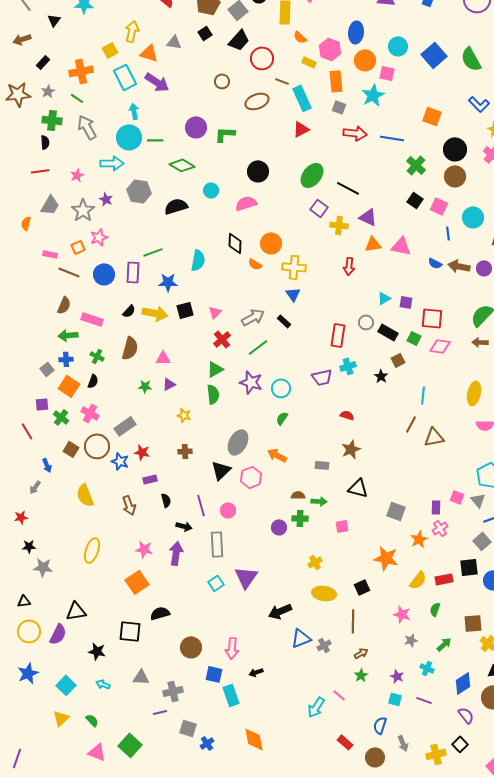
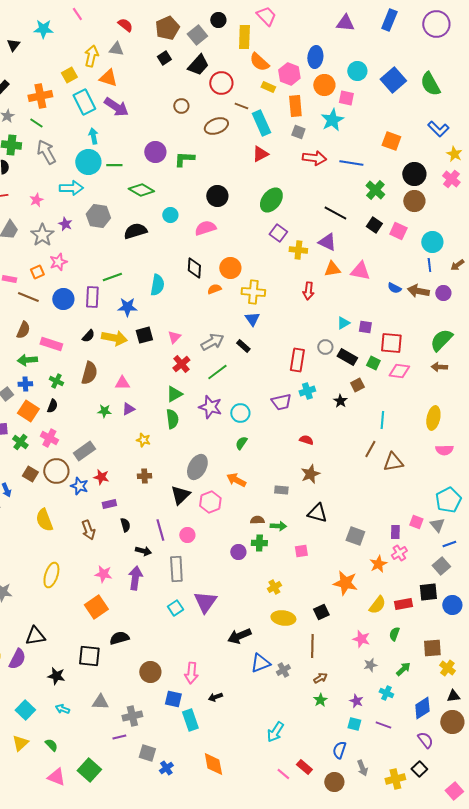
orange semicircle: (300, 37) -> (259, 62), size x1.5
gray triangle: (174, 42) -> (116, 49), moved
black line: (348, 188) -> (335, 213), moved
blue line: (448, 233) -> (429, 265), moved
orange semicircle: (255, 264) -> (214, 289), turned 128
pink line: (339, 695) -> (283, 774), moved

